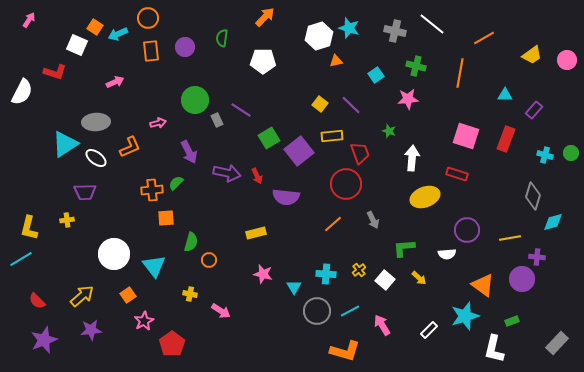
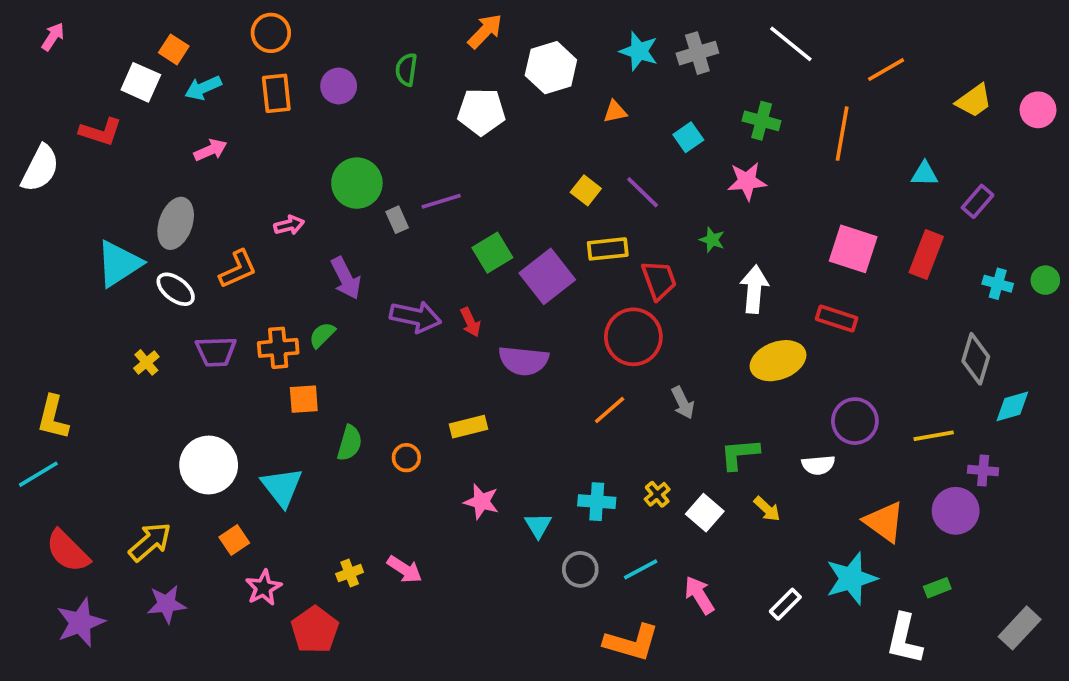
gray cross: (395, 31) -> (697, 53), moved, turned -30
cyan arrow: (118, 34) -> (203, 88), moved
white hexagon: (319, 36) -> (551, 68), moved
purple line: (241, 110) -> (441, 201), turned -50
gray ellipse: (96, 122) -> (176, 223), turned -68
purple trapezoid: (85, 192) -> (216, 351), moved
yellow cross: (67, 220) -> (146, 362), moved, turned -32
orange circle: (209, 260) -> (406, 458), moved
yellow cross: (190, 294) -> (350, 573), moved, turned -32
red semicircle: (37, 301) -> (68, 551), size x1.5
gray circle: (317, 311) -> (580, 569), size x0.7

